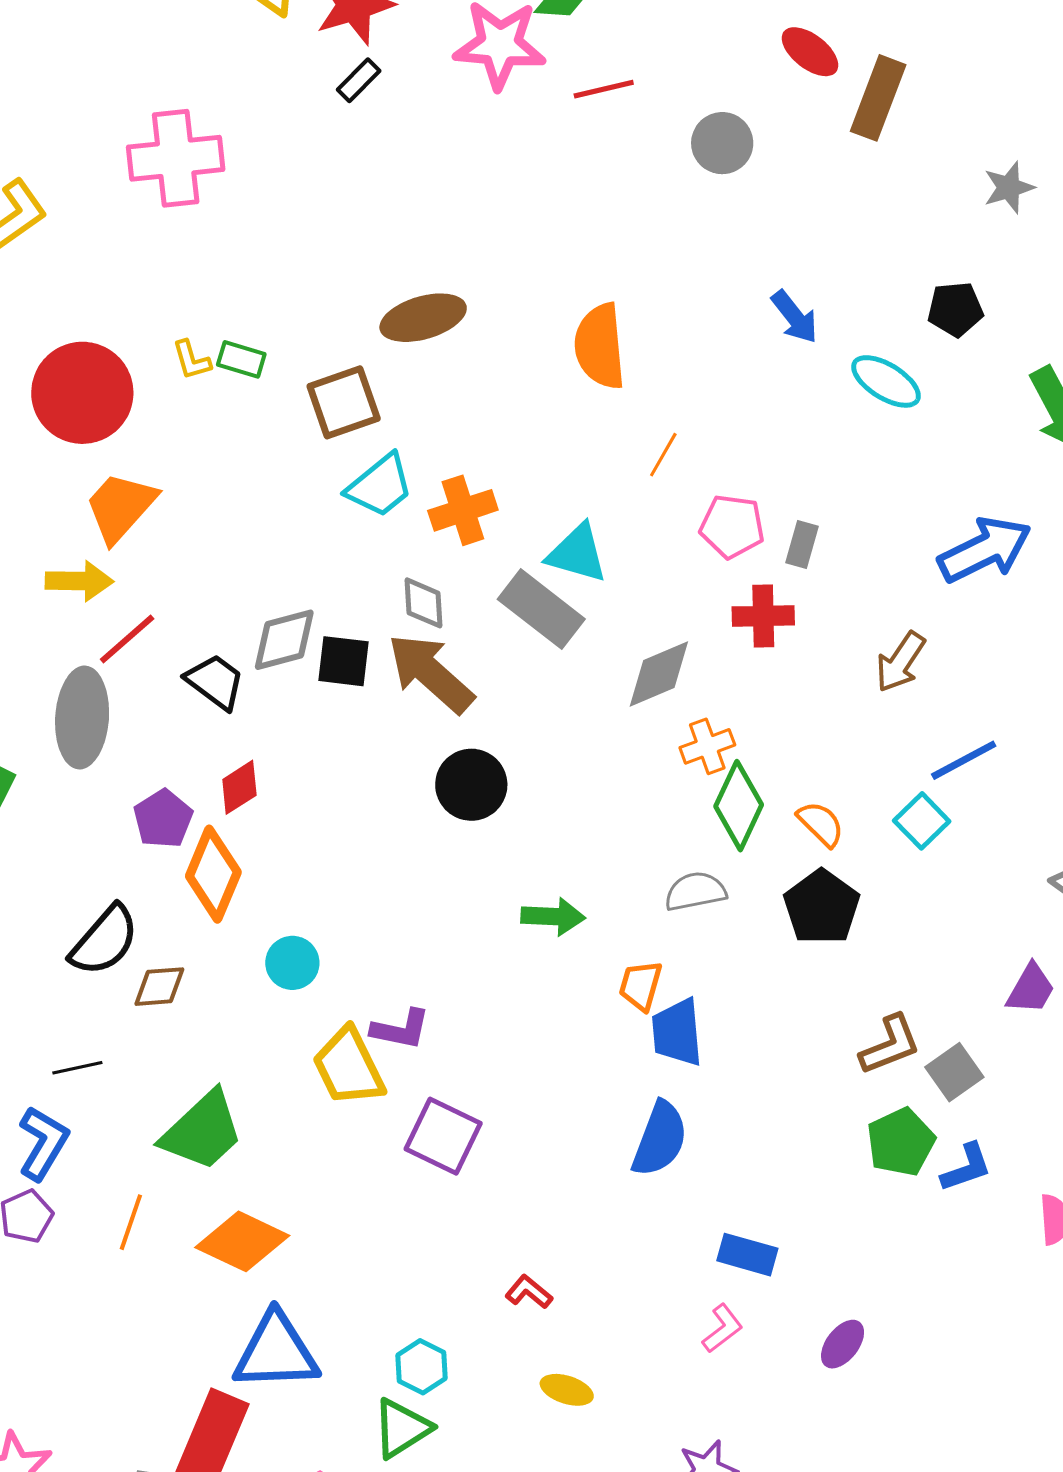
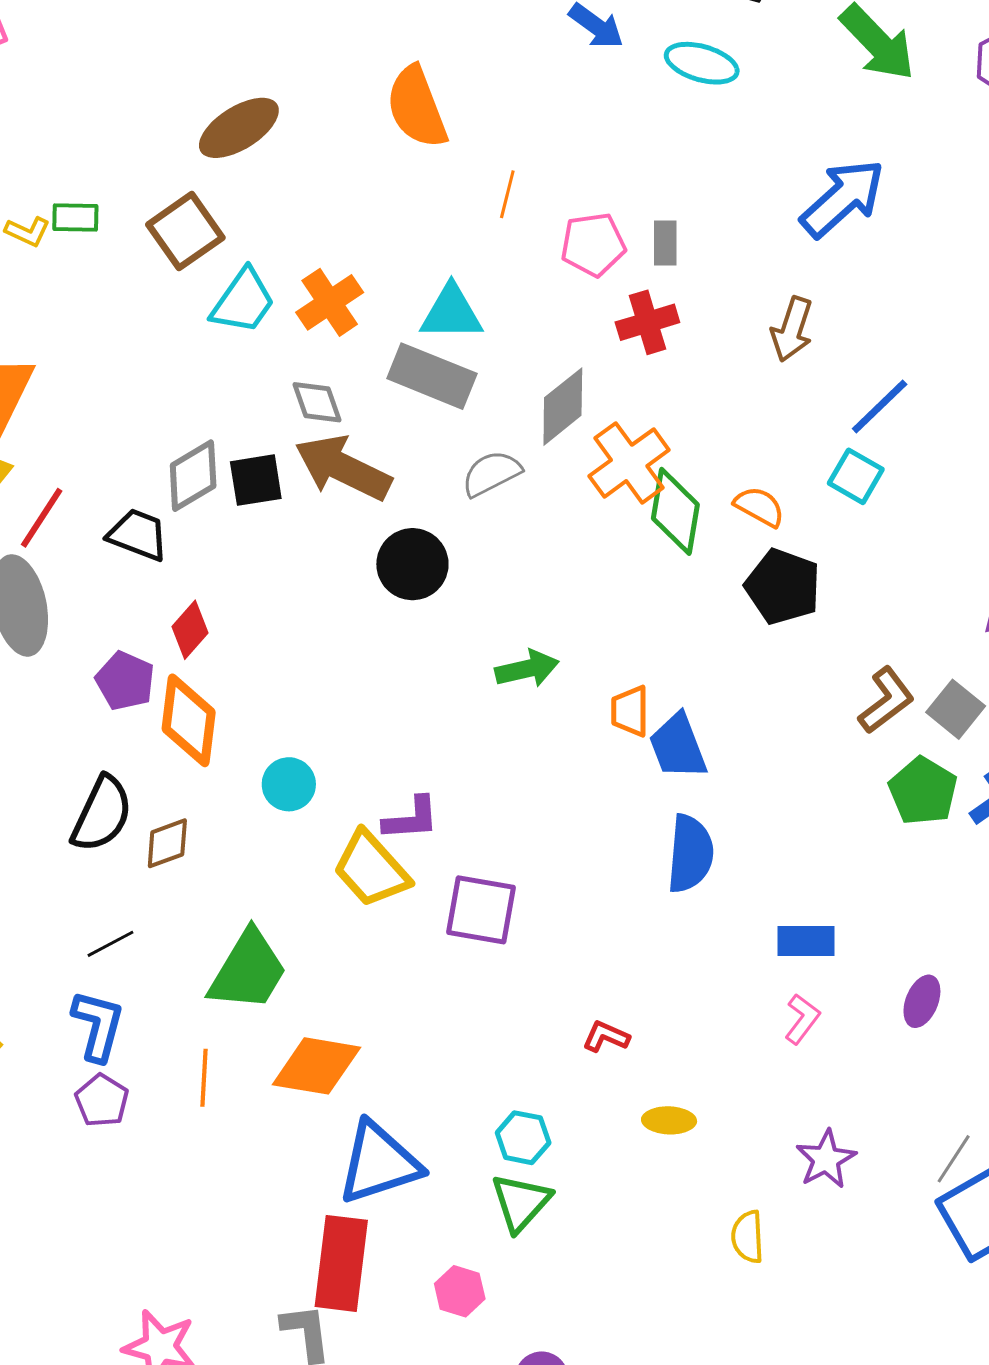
yellow L-shape: (192, 360) -> (28, 232), turned -33
orange cross: (707, 746) -> (629, 463), size x1.5
gray semicircle: (695, 891) -> (491, 473), moved

